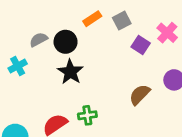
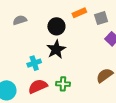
gray semicircle: (39, 40) -> (20, 20), moved
cyan cross: (18, 66) -> (34, 63), moved

